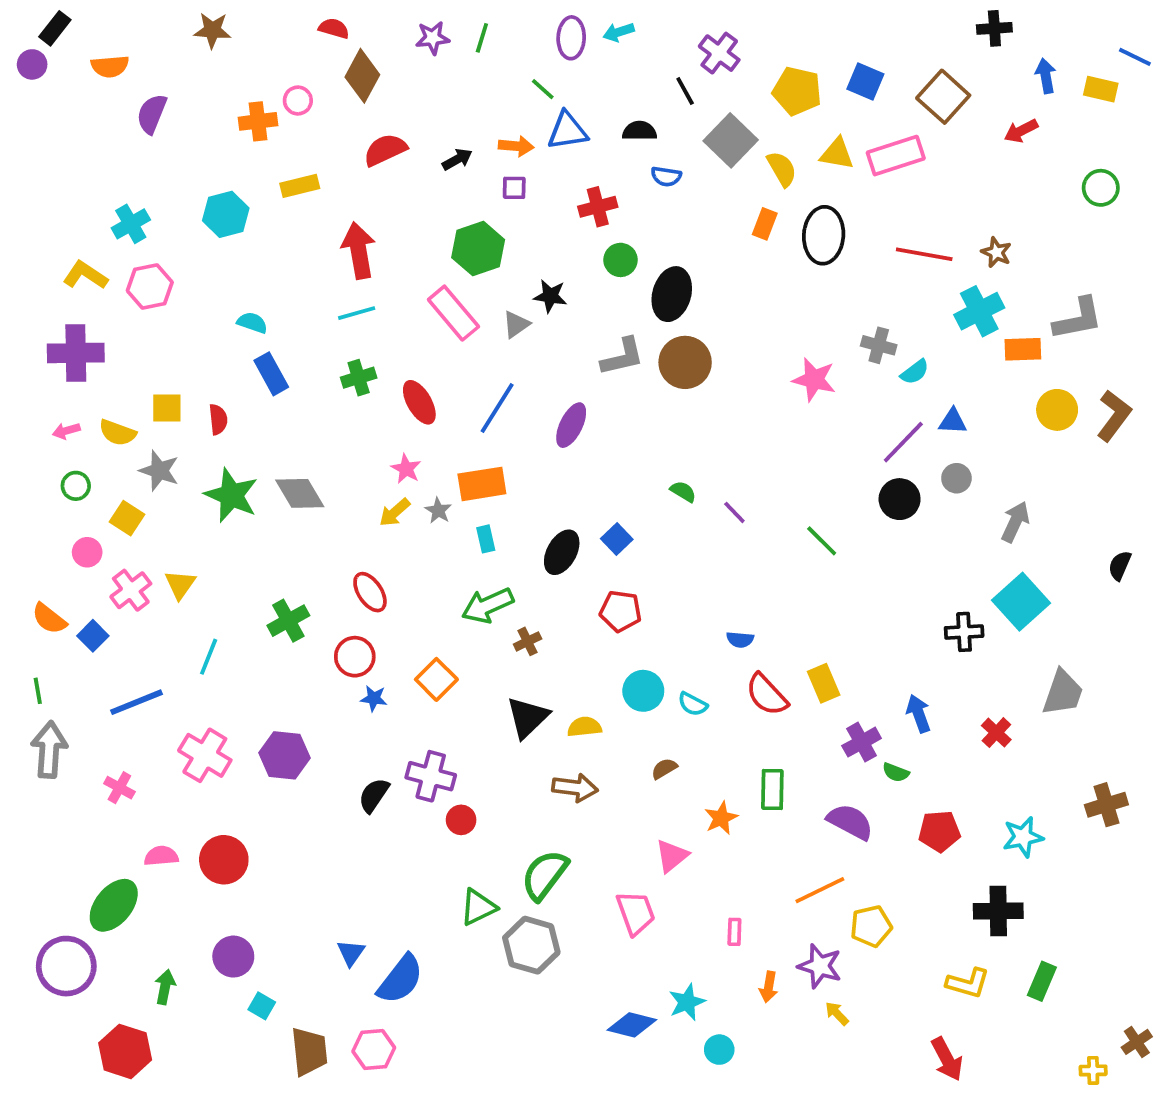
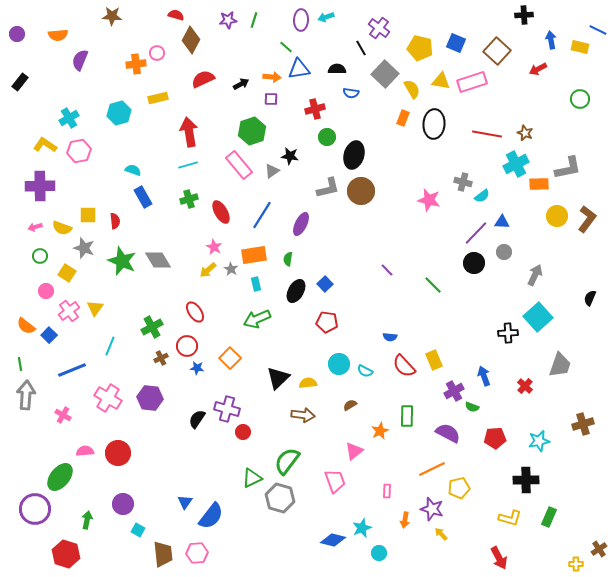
black rectangle: (55, 28) -> (20, 82), moved
green semicircle: (683, 492) -> (288, 259), moved, turned -112
brown cross: (528, 641) -> (161, 358), moved

